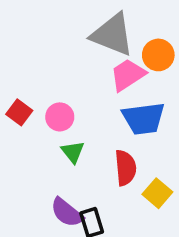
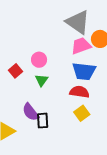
red square: (19, 112) -> (15, 71), moved
red semicircle: (125, 168) -> (79, 92), moved, turned -90

